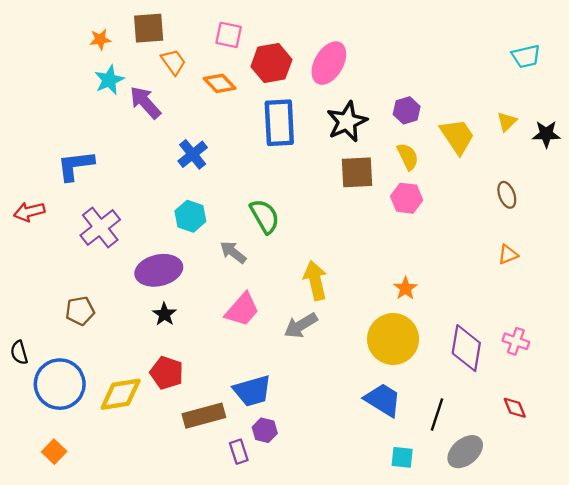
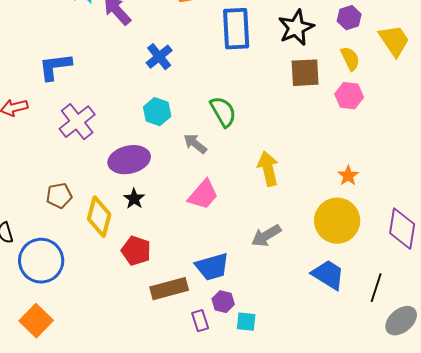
gray arrow: (301, 325) -> (266, 236), moved
yellow diamond: (121, 394) -> (99, 217), moved, turned -66
orange square: (54, 452) -> (36, 321), size x1.5
cyan square: (402, 457) -> (246, 322), moved

